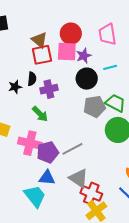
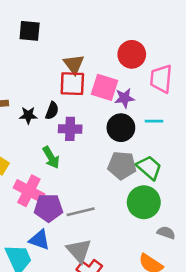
red circle: (71, 34) -> (132, 54), moved

